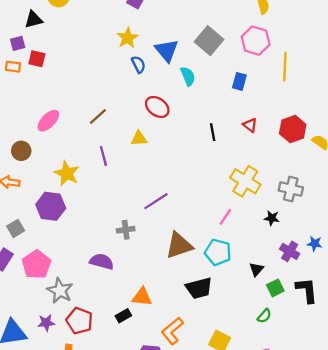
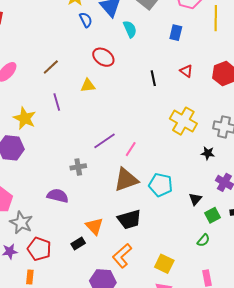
pink line: (225, 217) -> (131, 149), moved
black trapezoid: (199, 288) -> (129, 219), moved
orange triangle: (142, 297) -> (94, 226), turned 42

